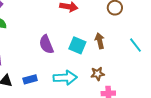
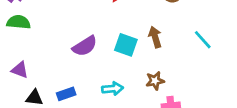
purple semicircle: (46, 44) -> (85, 46), turned -96
cyan arrow: (65, 78) -> (113, 89), size x0.7

